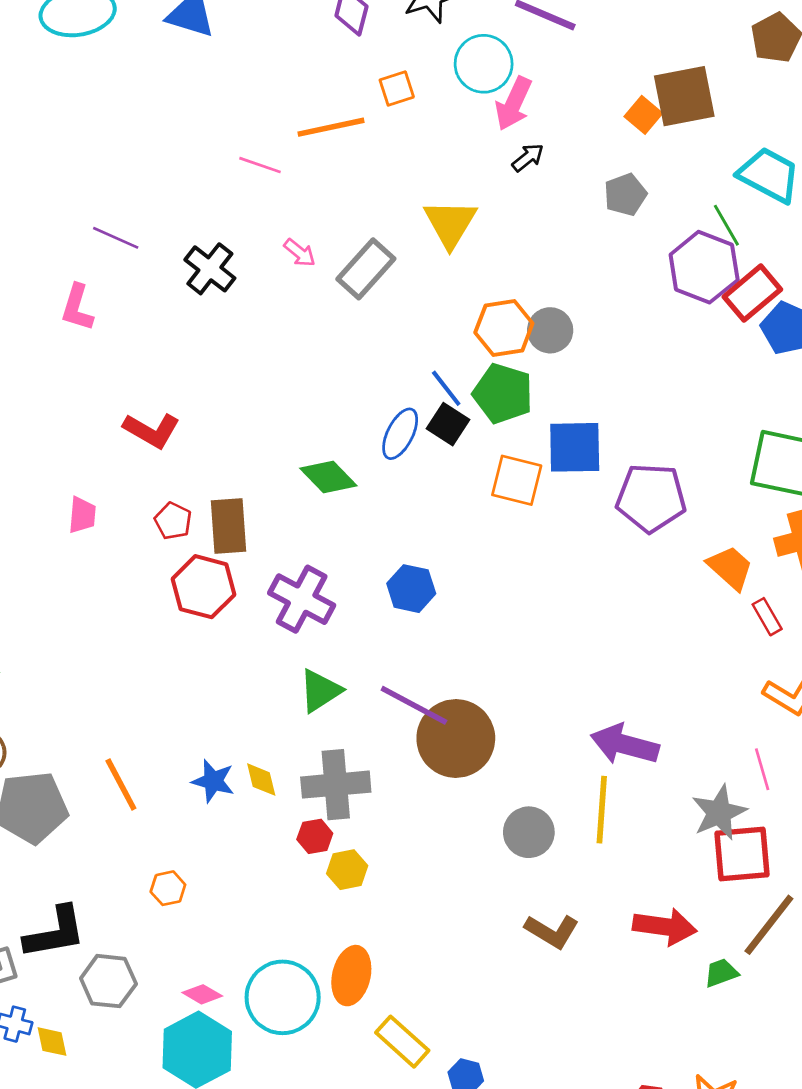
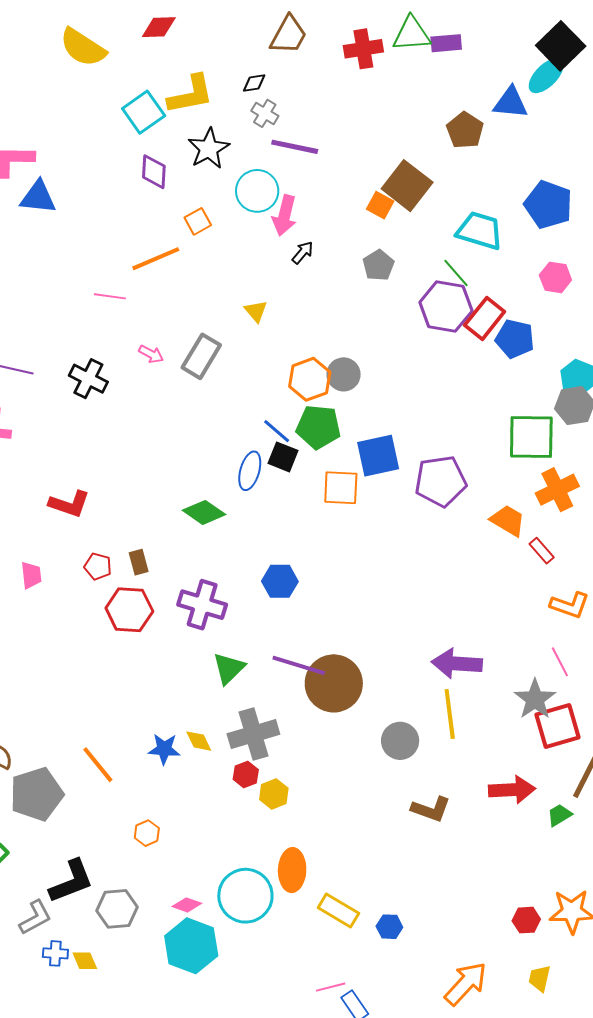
brown square: (684, 96) -> (407, 186), turned -30
yellow triangle: (450, 223) -> (256, 311), size x0.6
brown rectangle: (228, 526) -> (139, 562), size x0.6

